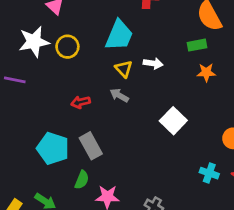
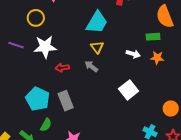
white star: (34, 42) -> (45, 47), moved
yellow circle: (67, 47) -> (36, 18), moved
white arrow: (153, 63) -> (133, 54), moved
green semicircle: (82, 180) -> (46, 125), moved

